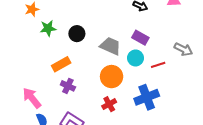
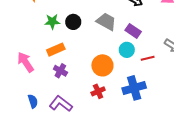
green star: (48, 28) -> (52, 22), moved
gray trapezoid: (110, 46) -> (106, 21), moved
pink arrow: (32, 98) -> (26, 62), moved

